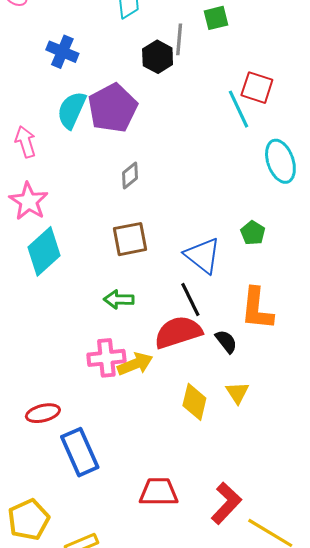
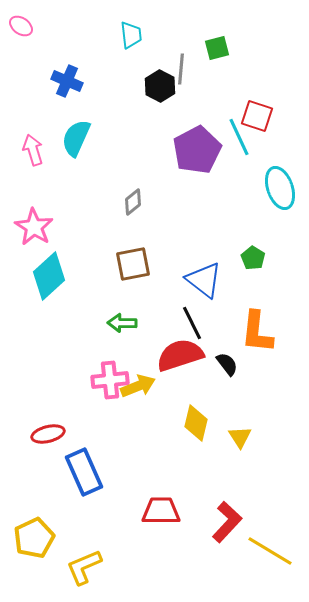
purple pentagon: (113, 108) -> (197, 150), moved
pink arrow: (26, 142) -> (33, 150), moved
yellow triangle: (237, 393) -> (240, 437), moved

